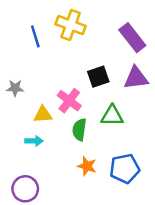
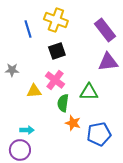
black square: (98, 77) -> (57, 51), moved
cyan arrow: (34, 141) -> (27, 130), moved
orange star: (87, 166) -> (73, 123), moved

